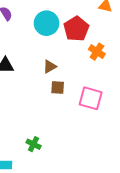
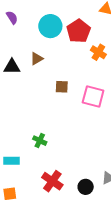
brown triangle: (50, 66) -> (37, 59), moved

